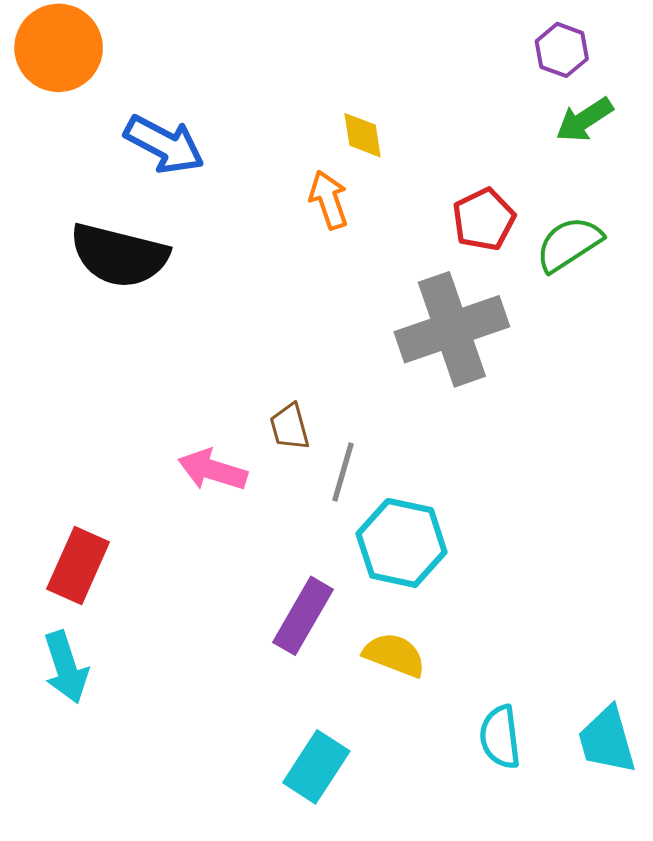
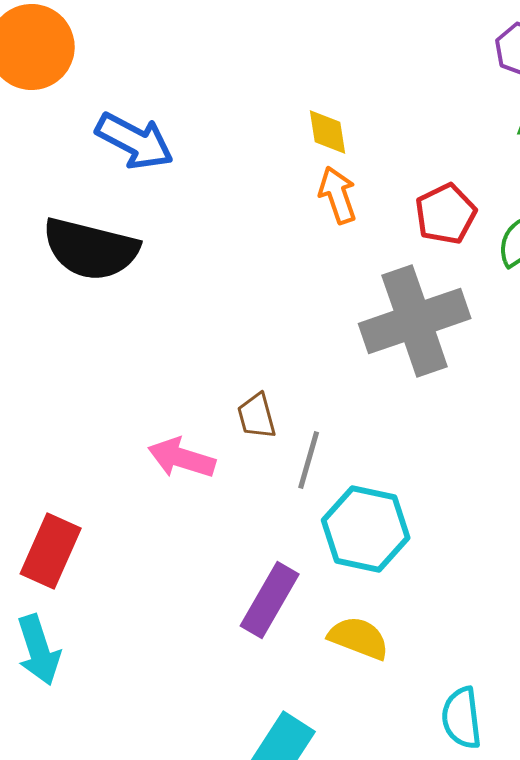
orange arrow: (329, 200) -> (338, 195), moved

